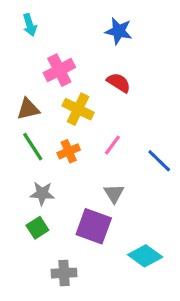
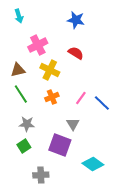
pink line: (112, 145) -> (81, 98), moved
orange cross: (69, 151) -> (52, 97), moved

